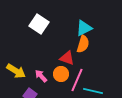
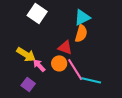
yellow arrow: (16, 71) -> (26, 54), moved
pink line: (77, 80) -> (75, 69), turned -55

